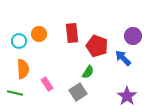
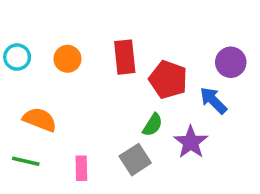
cyan circle: (19, 41) -> (17, 57), moved
orange semicircle: (23, 69) -> (40, 120), turned -66
pink rectangle: (47, 84) -> (81, 168), moved, turned 32
purple star: (127, 96) -> (191, 142), moved

